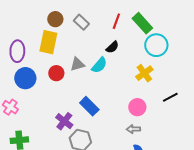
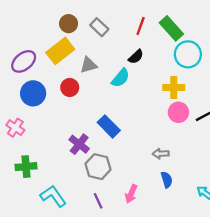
yellow rectangle: (48, 42) -> (60, 51), turned 40
purple ellipse: (17, 51) -> (24, 61), turned 50
gray triangle: (77, 64) -> (89, 65), moved
yellow cross: (144, 73) -> (174, 87), turned 36
pink circle: (137, 107) -> (178, 112), moved

